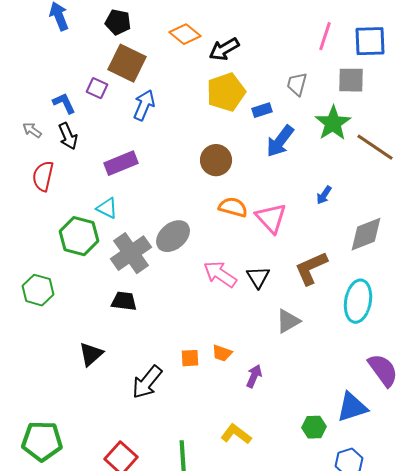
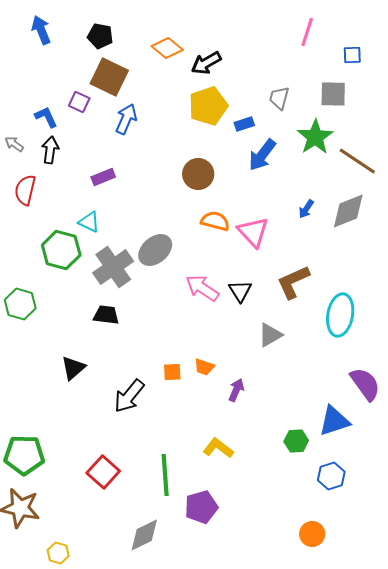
pink line: (325, 36) -> (307, 32), moved
blue square: (370, 41) -> (352, 55), size x0.6
black arrow: (68, 136) -> (50, 150), turned -148
purple rectangle: (121, 163) -> (103, 177), size x0.7
gray diamond: (366, 234) -> (348, 211), moved

